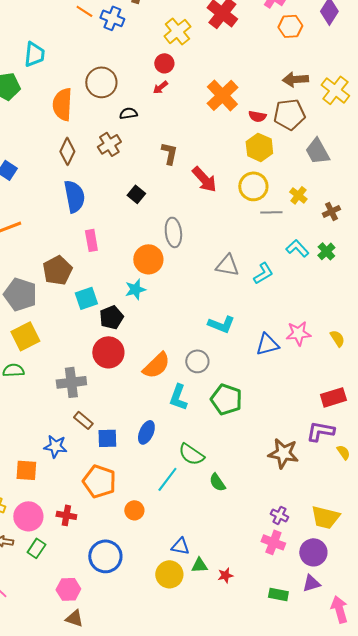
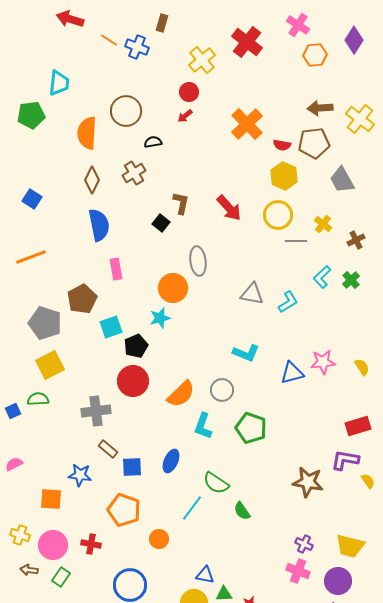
brown L-shape: (169, 153) -> (181, 203), moved
cyan L-shape: (297, 248) -> (322, 277), turned -90

